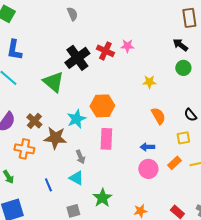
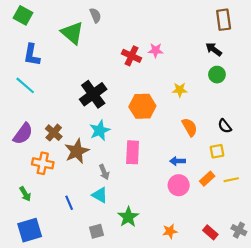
black cross: (77, 58) -> (93, 94), moved
green triangle: (53, 82) -> (72, 33), moved
orange hexagon: (102, 106) -> (142, 106), moved
brown star: (55, 138) -> (77, 151), turned -30

